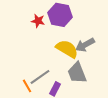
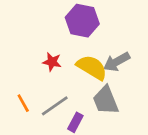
red star: (38, 21) -> (52, 62), moved
orange line: (27, 86) -> (23, 103), moved

